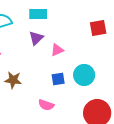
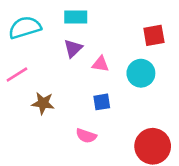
pink triangle: (57, 50) -> (100, 64), turned 32
cyan circle: (84, 75) -> (141, 73), moved

